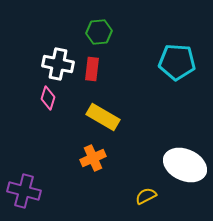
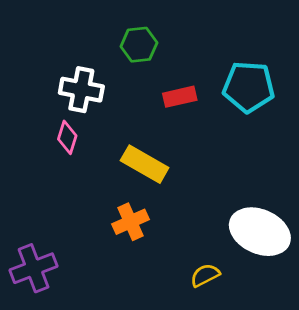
red rectangle: (92, 69) -> (180, 97), moved, turned 70
purple cross: (24, 191) -> (34, 268), turned -36

